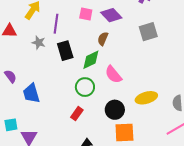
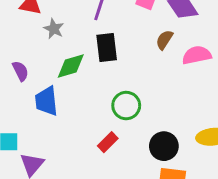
gray star: (39, 43) -> (54, 29), moved
green diamond: (91, 60) -> (71, 66), moved
pink semicircle: (113, 75) -> (197, 55), moved, turned 108

